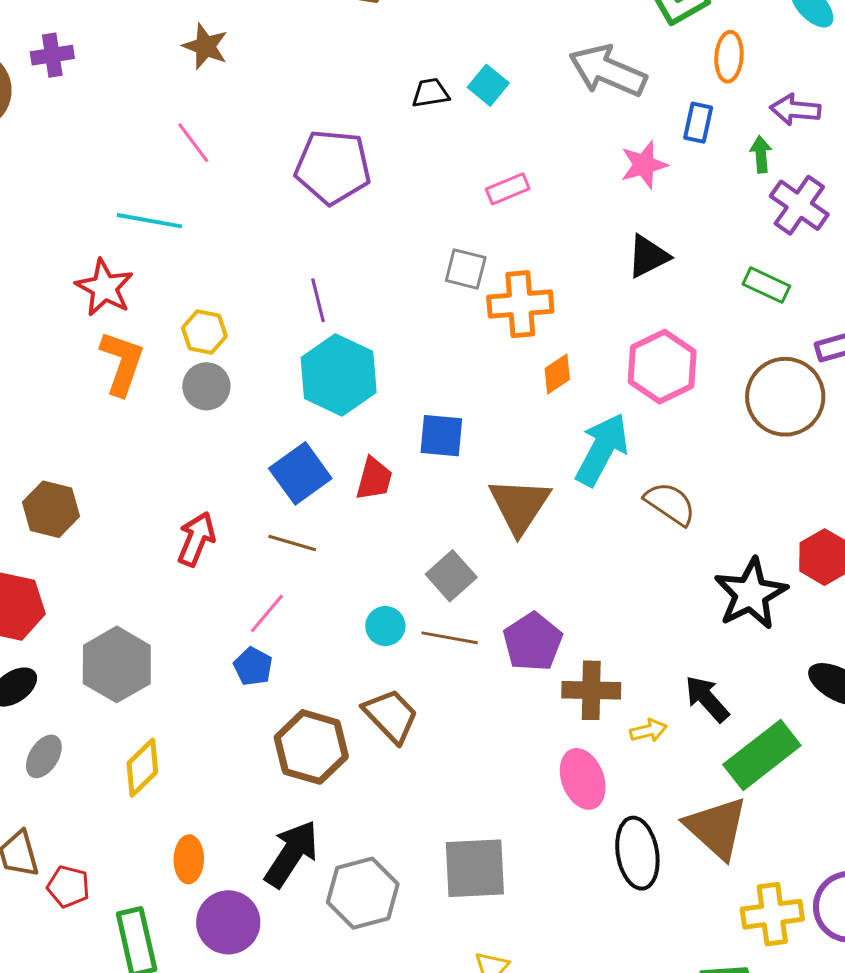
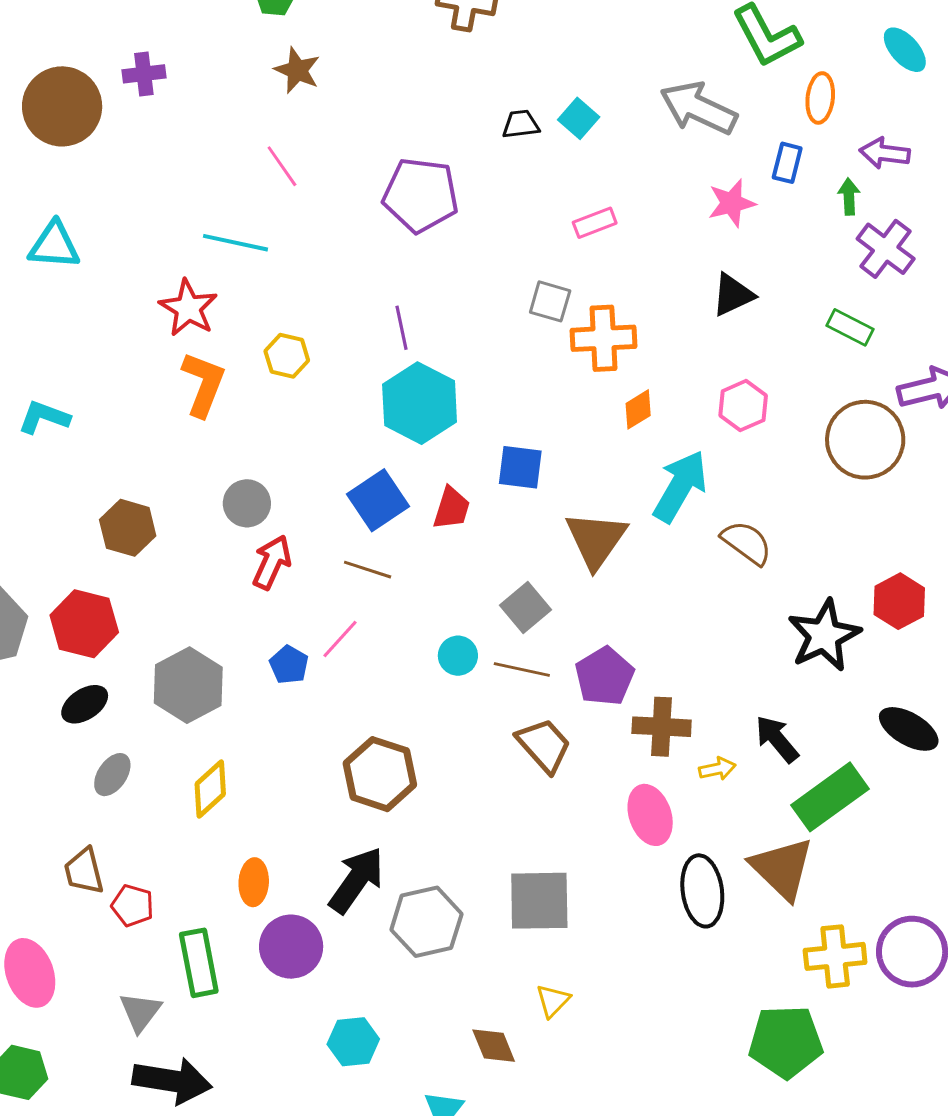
pink hexagon: (662, 367) -> (743, 406), size x0.7
gray circle: (206, 386) -> (247, 503), moved
blue pentagon: (253, 666) -> (289, 665), moved
brown trapezoid: (391, 716) -> (544, 745), moved

